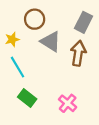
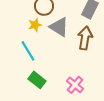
yellow star: (12, 39) -> (35, 25), moved

